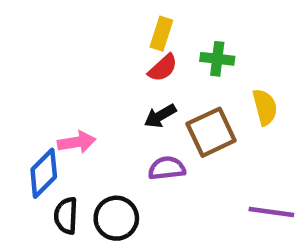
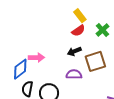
yellow rectangle: (161, 34) -> (80, 16), turned -64
green cross: (217, 59) -> (103, 30), turned 32

